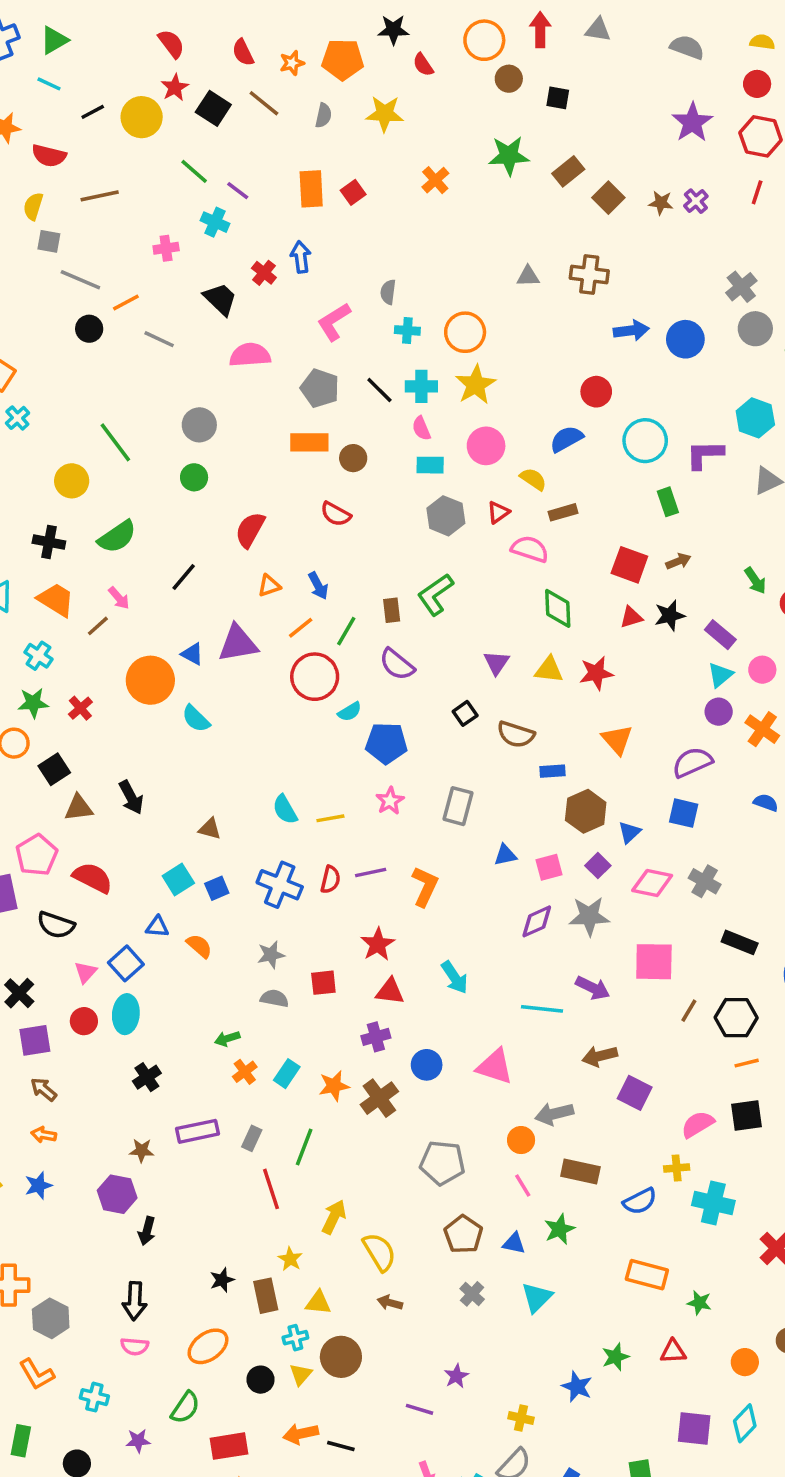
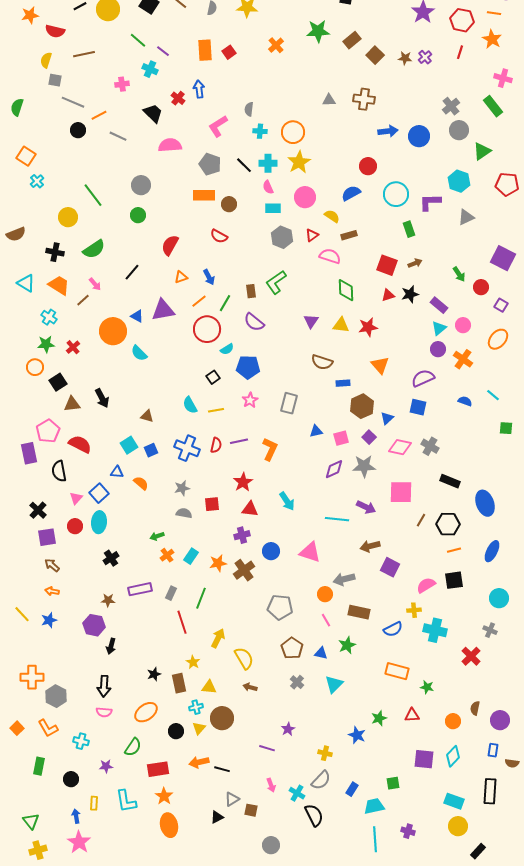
black square: (465, 713) -> (213, 377), moved
black semicircle: (56, 925) -> (59, 471), turned 60

